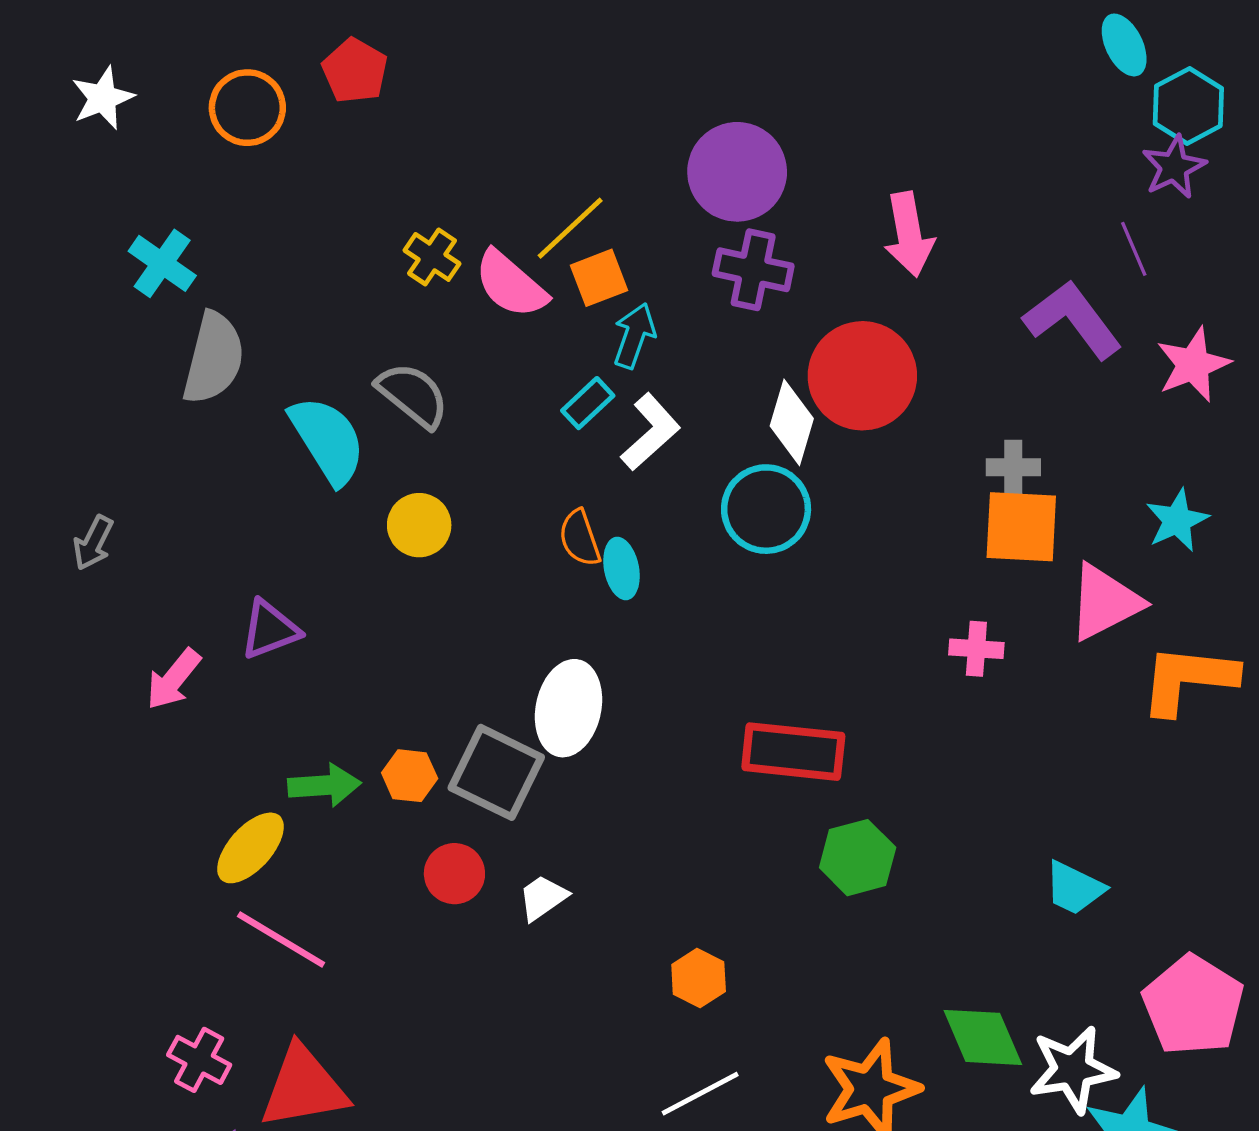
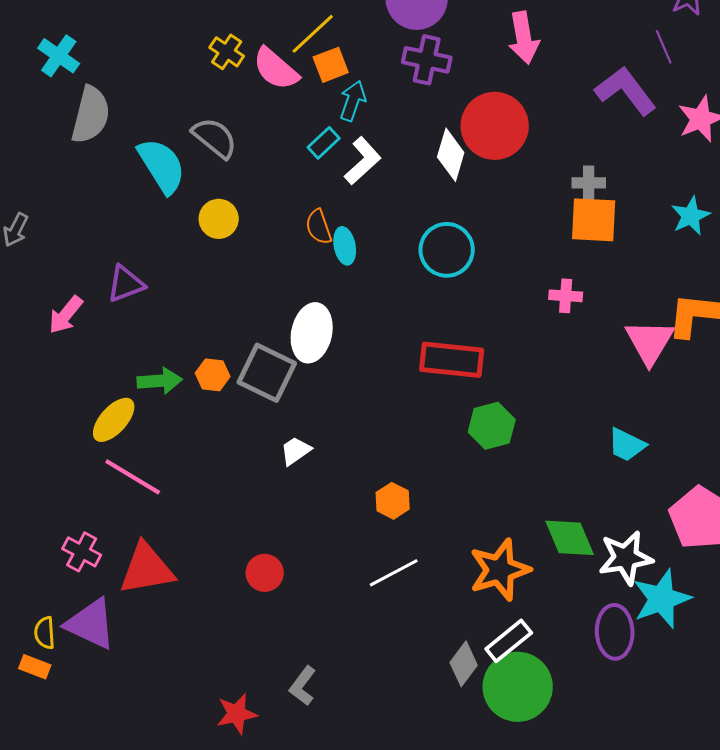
cyan circle: (766, 509) -> (447, 250), moved
pink triangle: (1105, 602) -> (650, 342), moved, turned -32
red circle: (454, 874) -> (265, 573), moved

